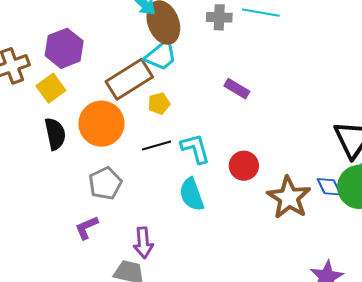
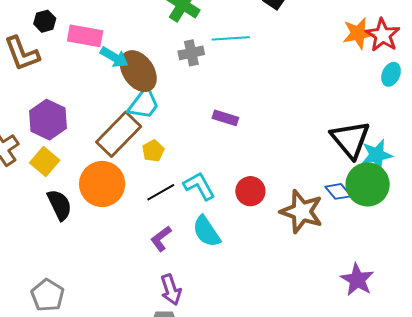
gray pentagon: (105, 183) -> (48, 295), moved
purple L-shape: (87, 228) -> (161, 239), moved

